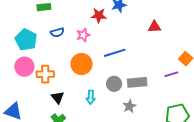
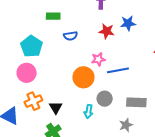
blue semicircle: (57, 32) -> (70, 36), moved
pink star: (83, 35) -> (98, 59), moved
orange cross: (45, 74) -> (33, 101), moved, turned -30
gray circle: (114, 84) -> (105, 99), moved

